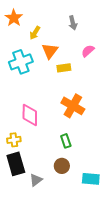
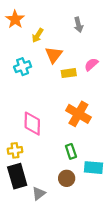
pink semicircle: (88, 51) -> (91, 64), moved
cyan cross: (21, 62) -> (23, 67), size x0.7
cyan rectangle: (91, 179) -> (93, 168), moved

